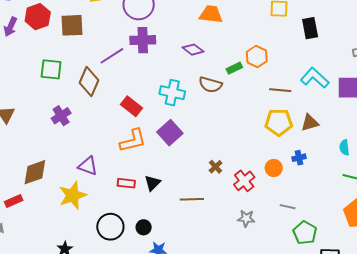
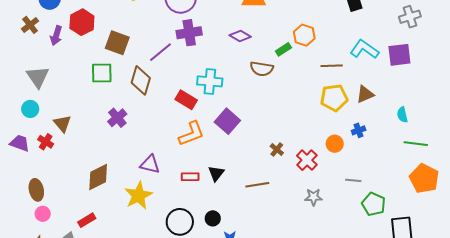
brown square: (72, 25) -> (117, 43), moved, turned 30
cyan cross: (172, 93) -> (210, 81), moved
red rectangle: (14, 201) -> (87, 220), moved

